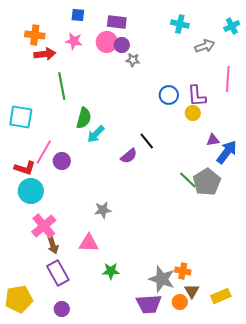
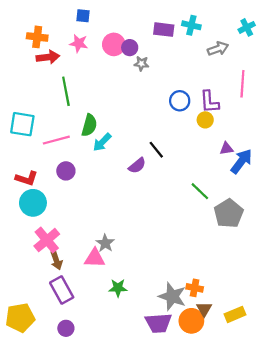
purple rectangle: (117, 22) -> (164, 30), moved
pink line: (44, 152) -> (56, 140), moved, turned 45
gray pentagon: (207, 182) -> (229, 213), moved
gray star: (103, 210) -> (105, 243), moved, turned -30
orange circle: (180, 302) -> (191, 321), size x1.5

